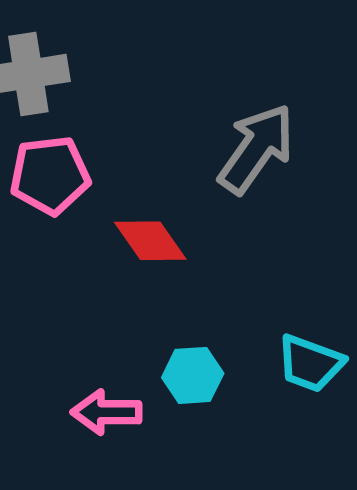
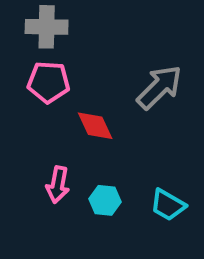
pink arrow: (106, 412) -> (58, 185), moved, turned -90

